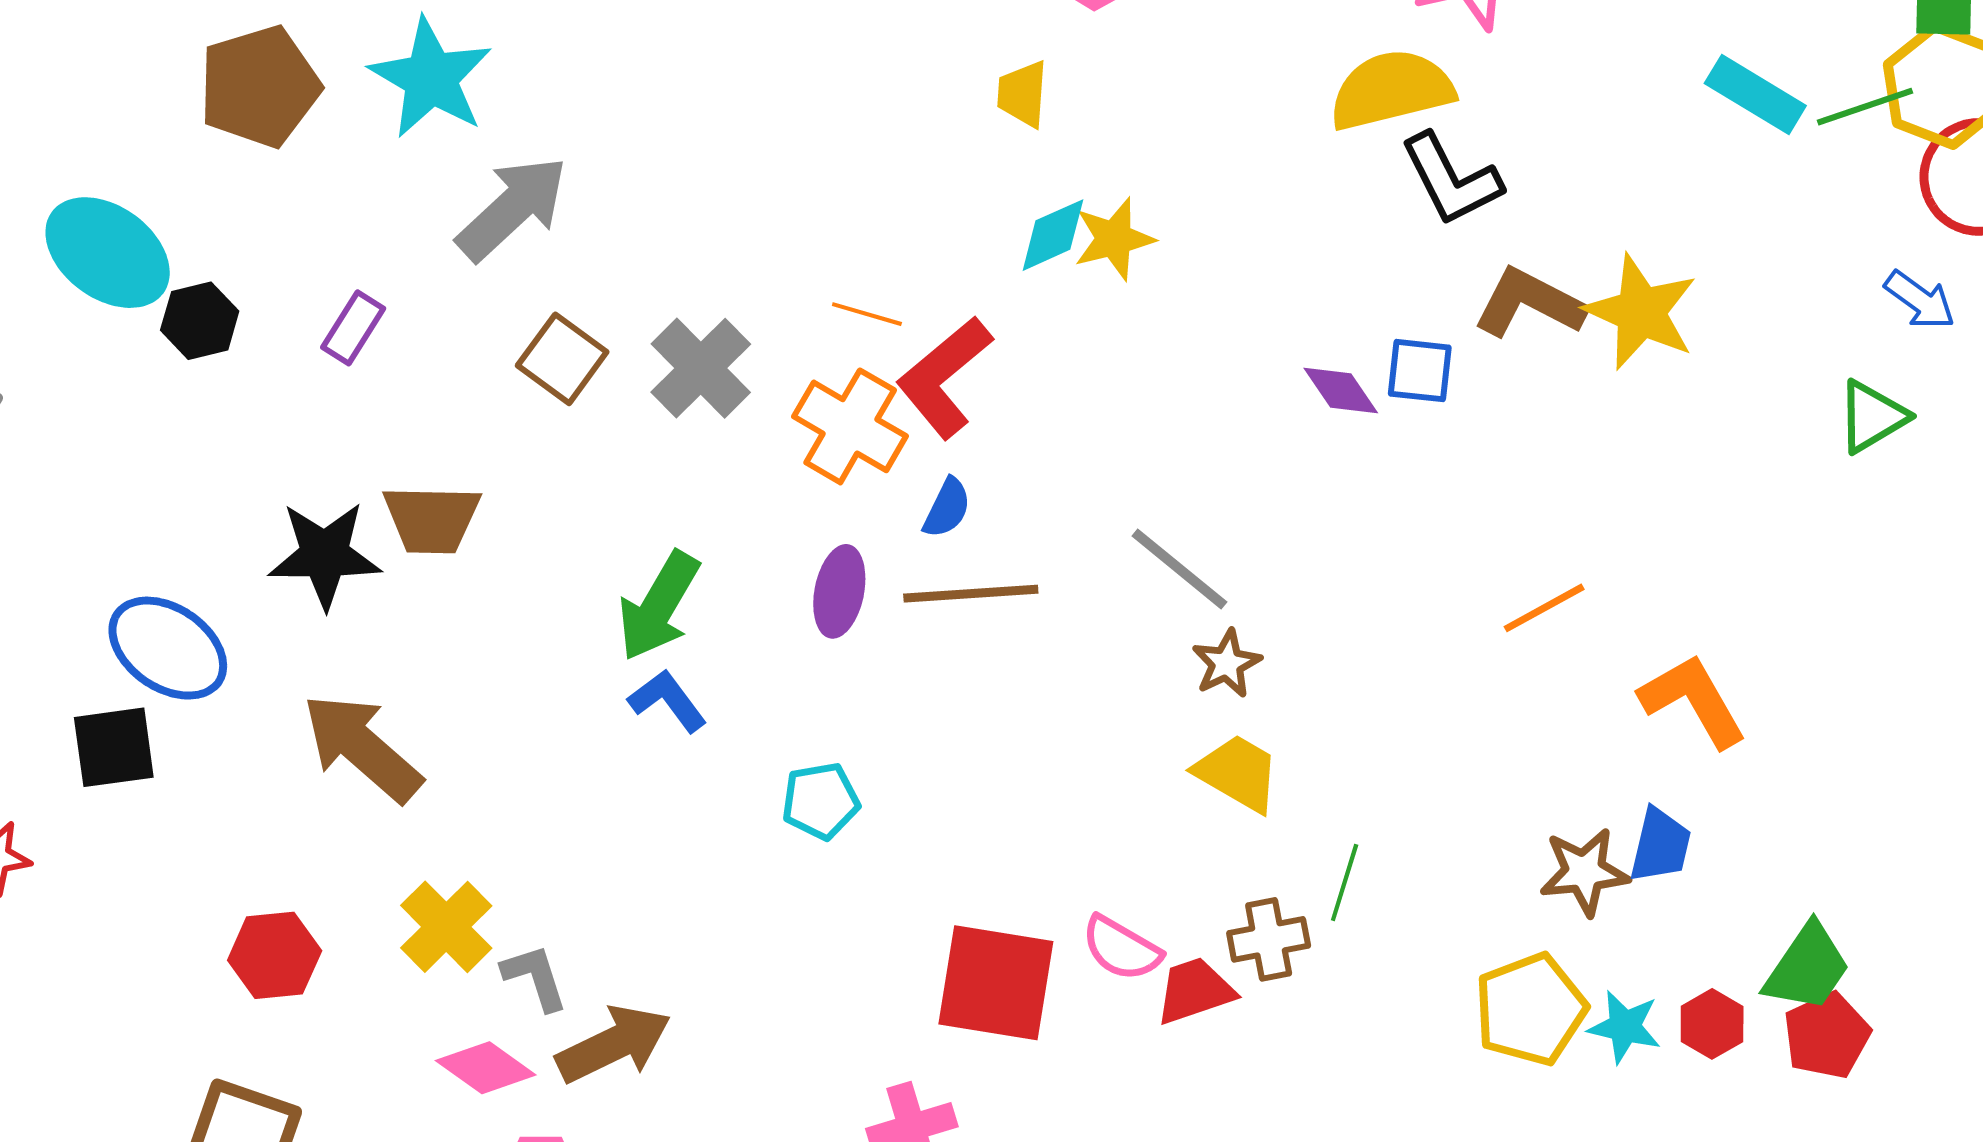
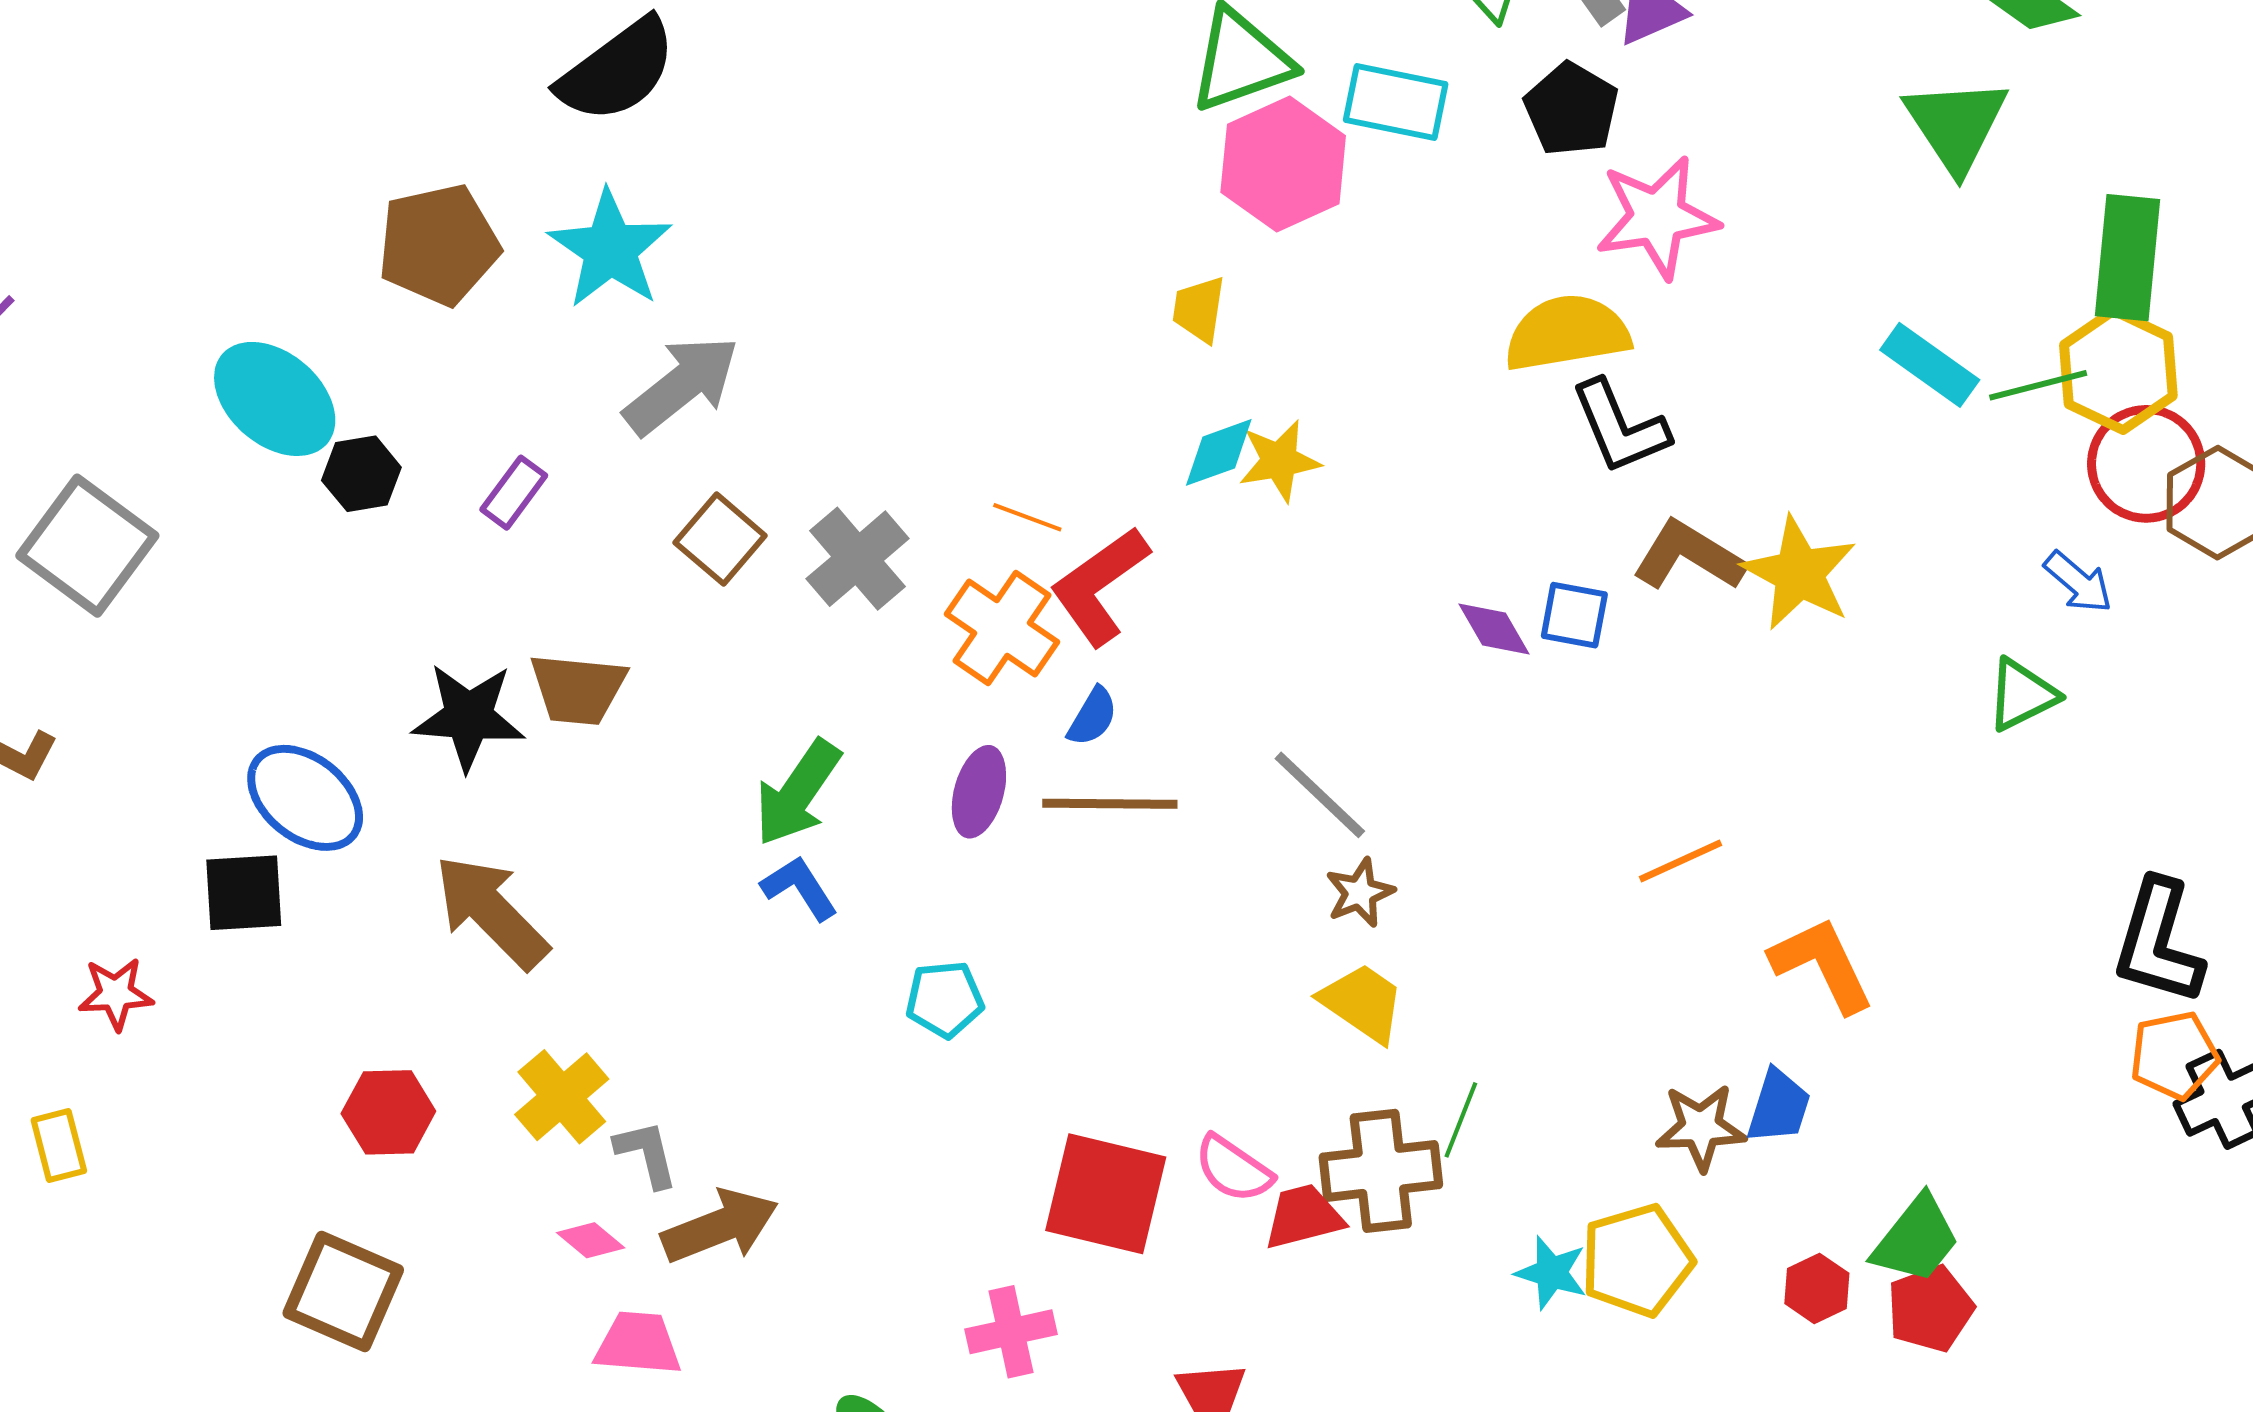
brown cross: (1269, 939) -> (1381, 1171), size x1.5
cyan star: (1625, 1027) -> (1551, 1273), moved
pink diamond: (486, 1068) -> (591, 1240), size x0.7

